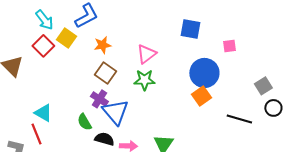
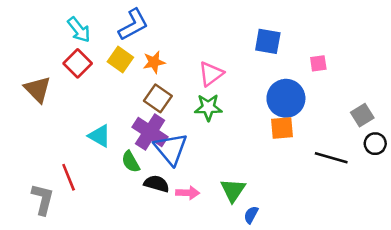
yellow square: (66, 38) -> (120, 60), moved
orange square: (201, 96) -> (282, 128), turned 30
purple cross: (99, 99) -> (150, 132), size x1.5
cyan triangle: (43, 113) -> (100, 136), moved

